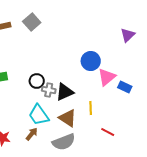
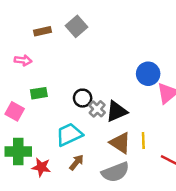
gray cross: (49, 90) -> (97, 109), turned 32
yellow line: (91, 108) -> (143, 141), moved
cyan trapezoid: (39, 115) -> (69, 134), moved, turned 100

